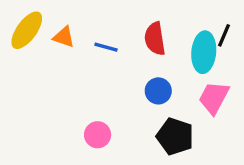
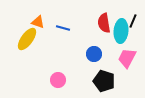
yellow ellipse: (27, 30) -> (27, 39), moved
red semicircle: (155, 39) -> (104, 23), moved

